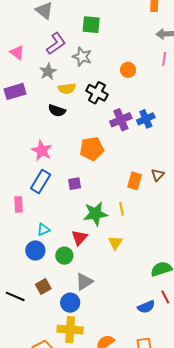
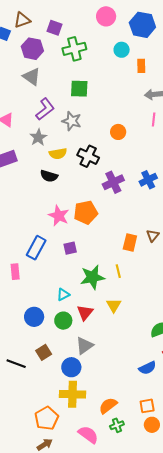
blue cross: (146, 119) -> (148, 180), moved
pink star: (42, 151) -> (59, 216), moved
cyan triangle: (43, 230) -> (63, 295), moved
red triangle: (79, 238) -> (85, 313), moved

